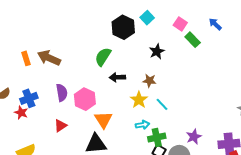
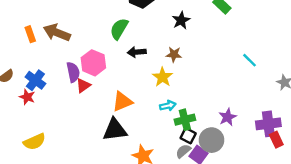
blue cross: (29, 98) -> (35, 80), turned -30
pink hexagon: (85, 99) -> (93, 63), moved
cyan line: (162, 104) -> (249, 60), moved
orange triangle: (103, 120) -> (122, 102), turned 42
red triangle: (60, 126) -> (83, 85), moved

